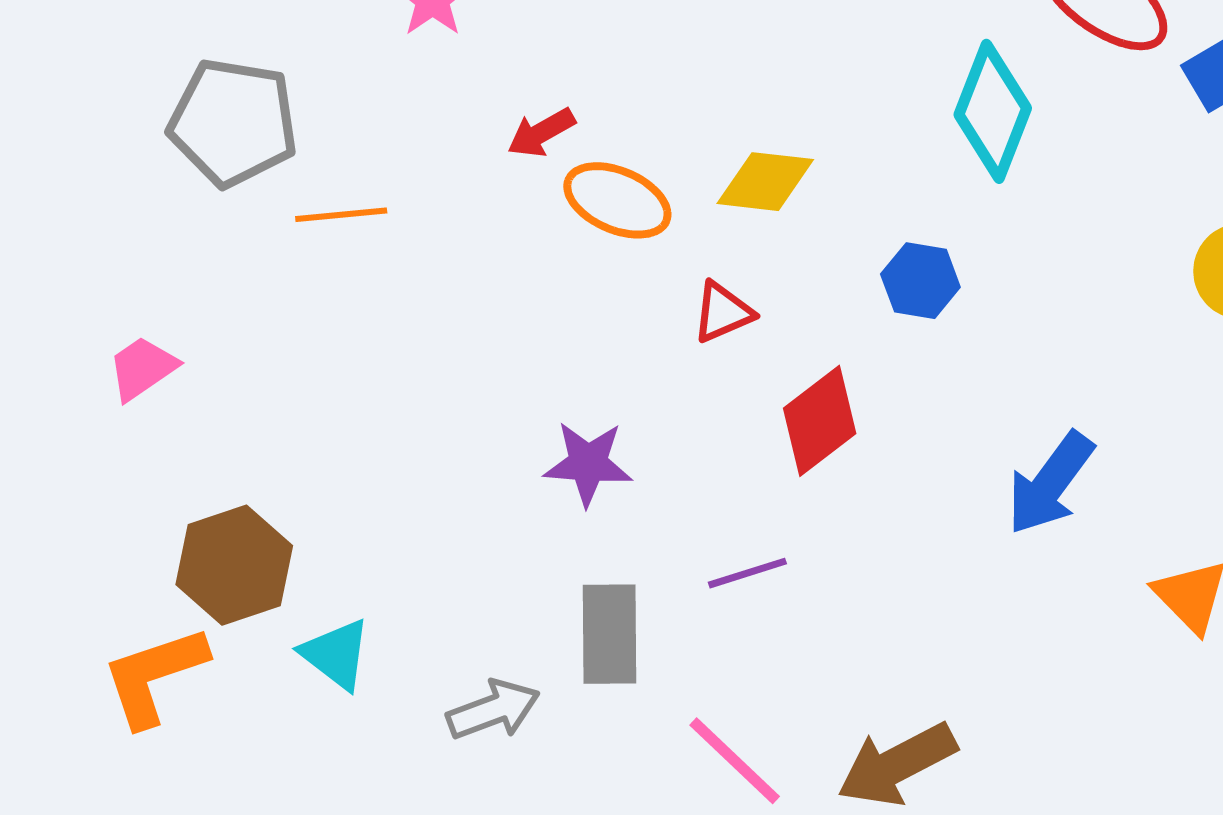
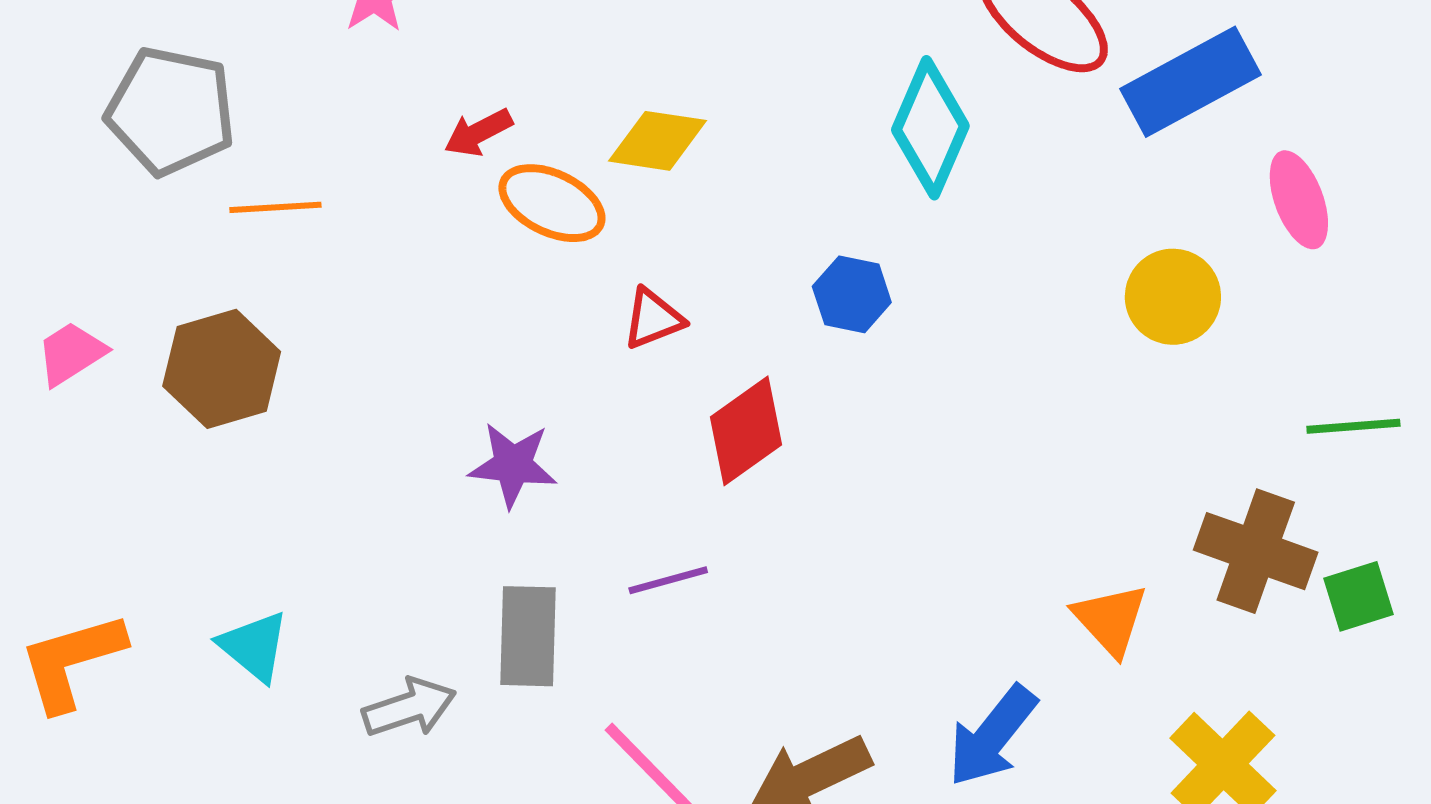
yellow diamond: (765, 182) -> (657, 141), moved
blue arrow: (1050, 483) -> (992, 736), moved
brown hexagon: (234, 565) -> (222, 369), moved

